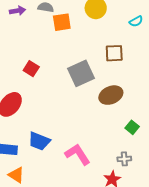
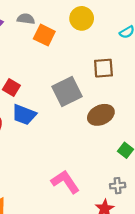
orange square: (62, 22) -> (44, 35), turned 36
blue trapezoid: (39, 141) -> (24, 115), moved

